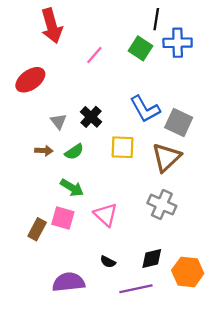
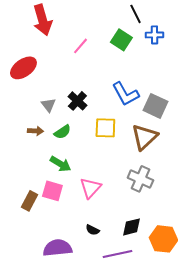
black line: (156, 19) -> (135, 14), turned -36
blue cross: (178, 43) -> (154, 35), size x0.7
pink triangle: (106, 215) -> (90, 188), turned 30

